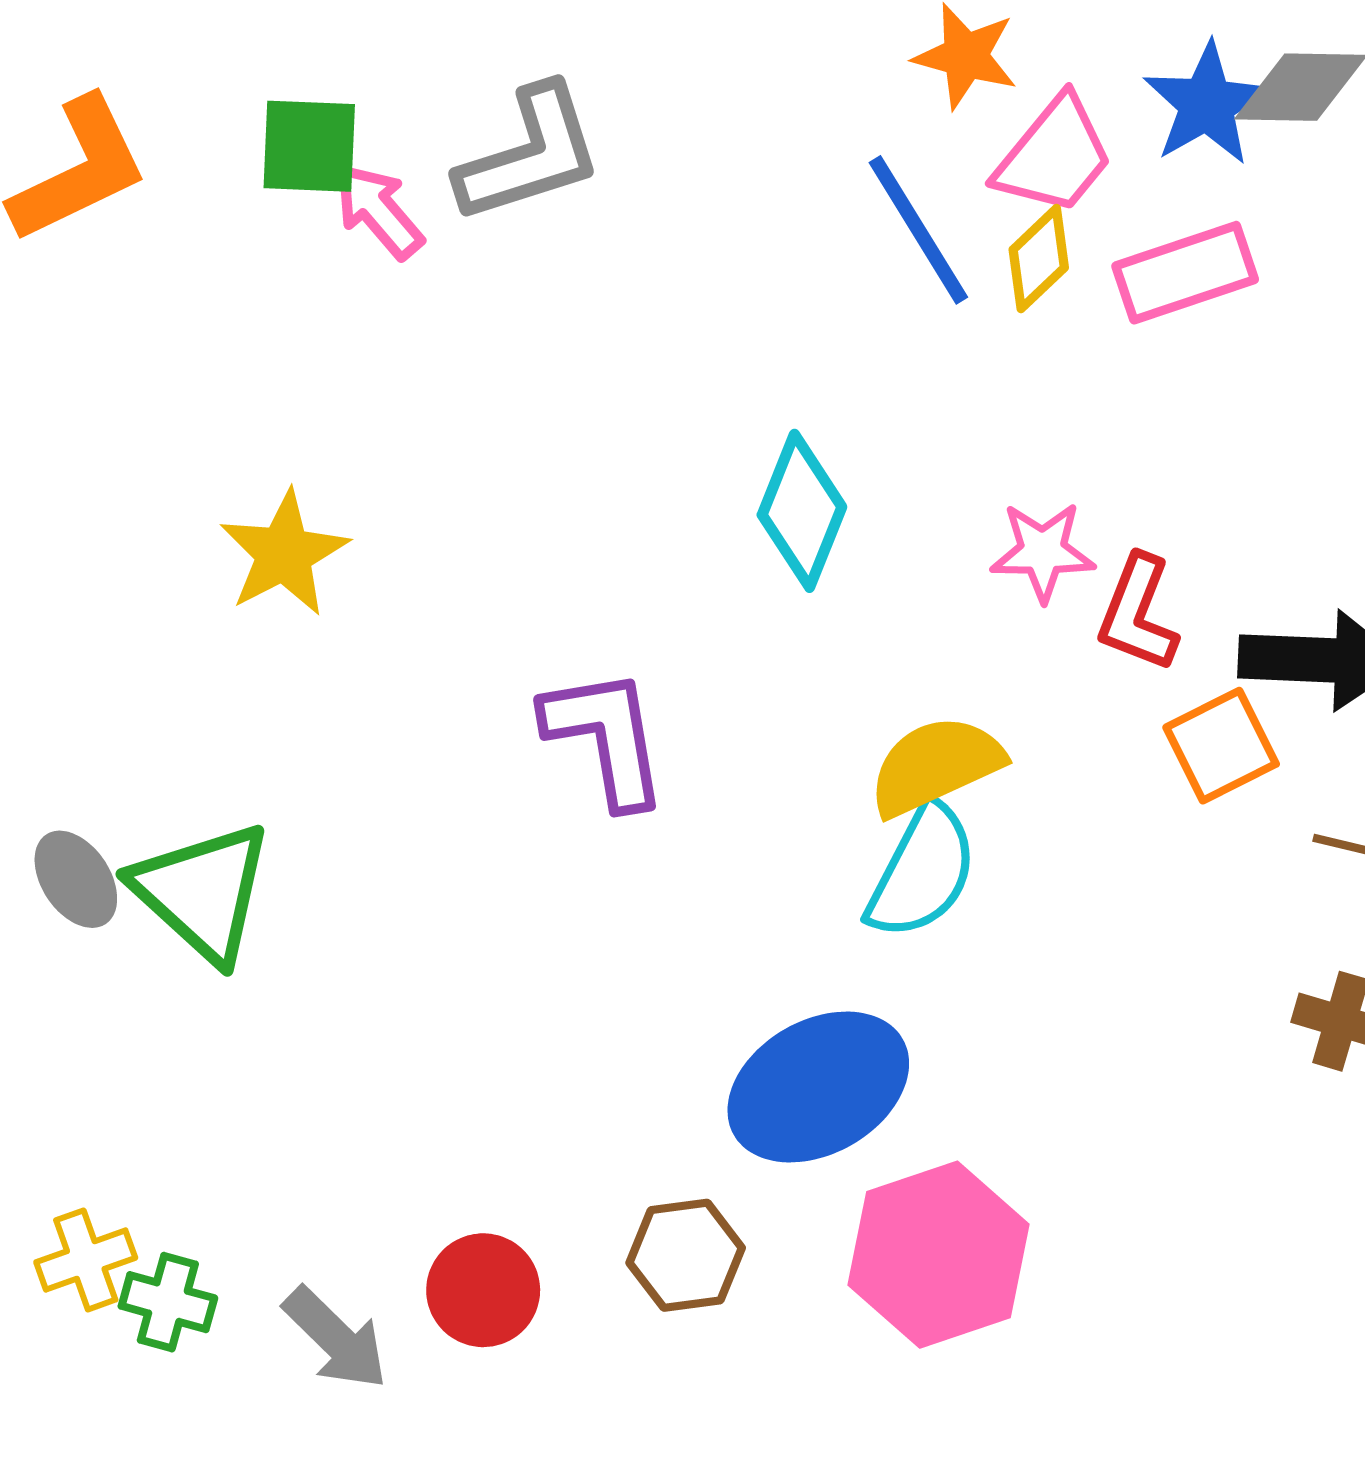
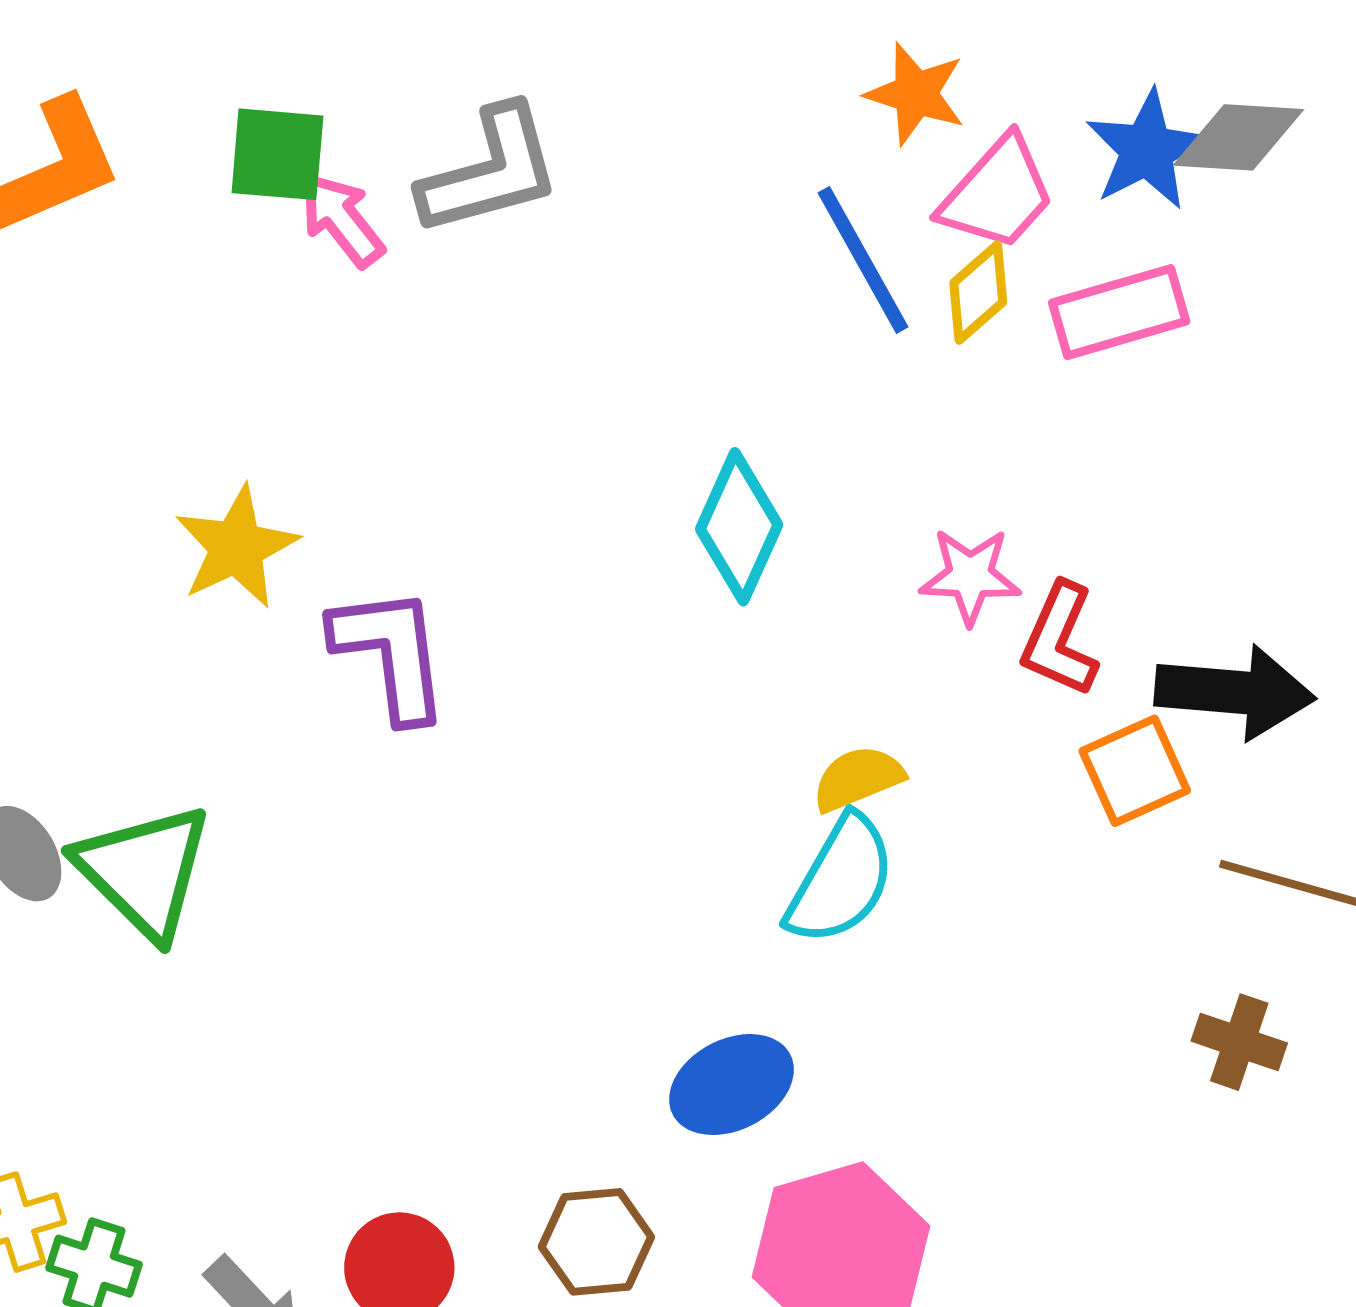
purple L-shape: (606, 737) -> (391, 653), moved
yellow semicircle: (935, 766) -> (858, 778), size x0.7
blue ellipse: (818, 1087) -> (732, 1085), size x0.7

